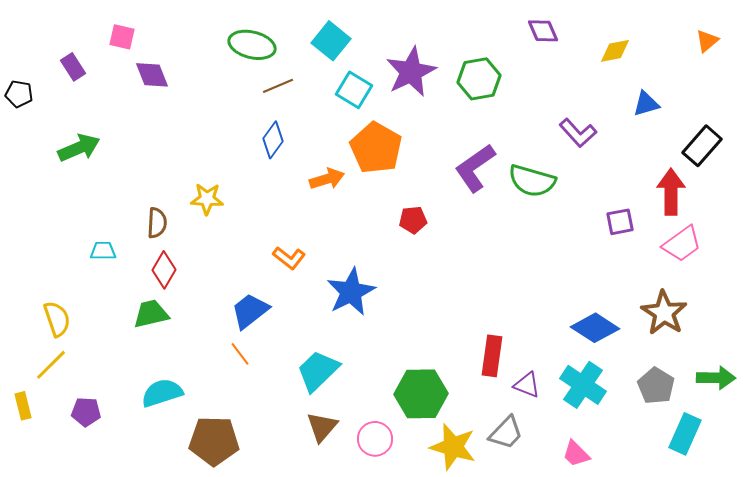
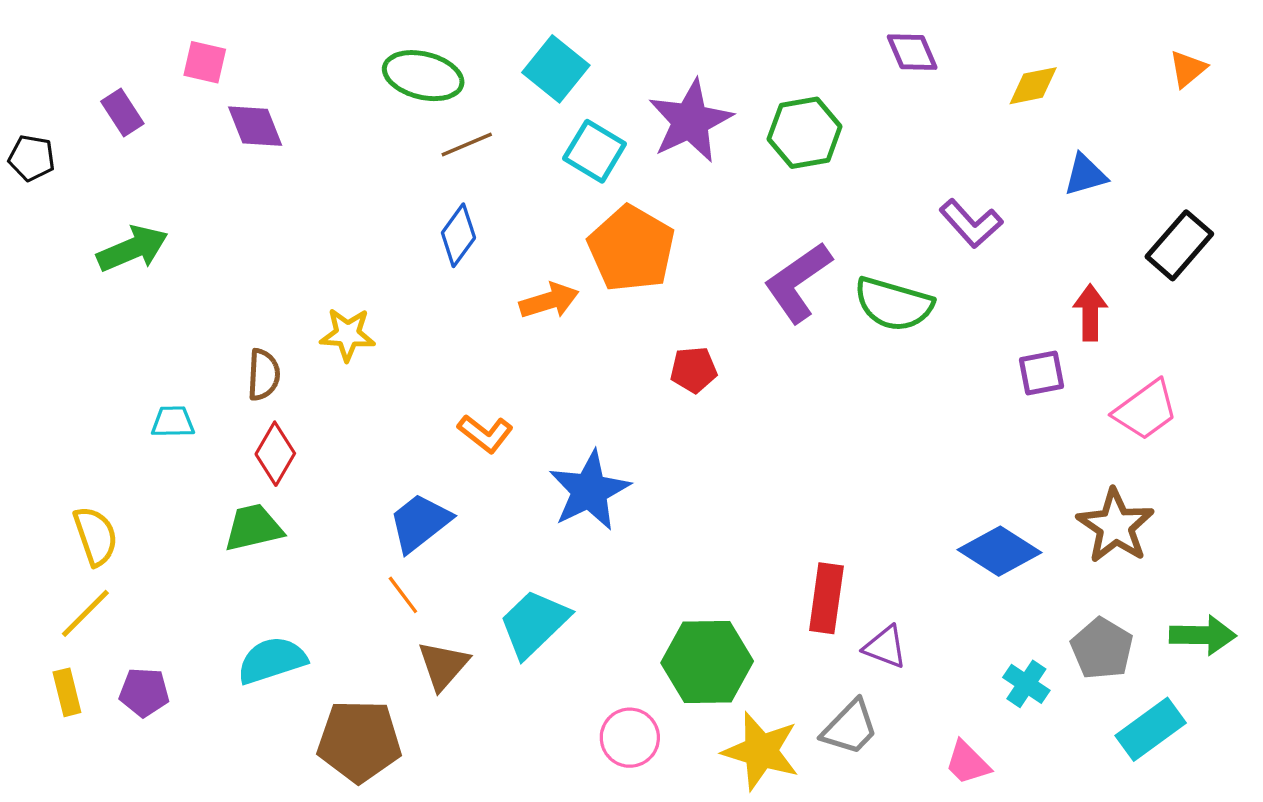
red arrow: (671, 192) -> (1090, 313), moved, size x0.7
cyan cross: (583, 385) -> (1026, 684), moved, size x0.6
yellow rectangle: (23, 406) -> (67, 692), moved
brown triangle: (322, 427) -> (443, 665), moved
cyan rectangle: (685, 434) -> (1151, 729), turned 30

